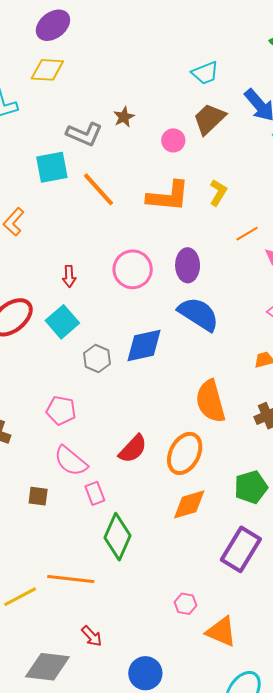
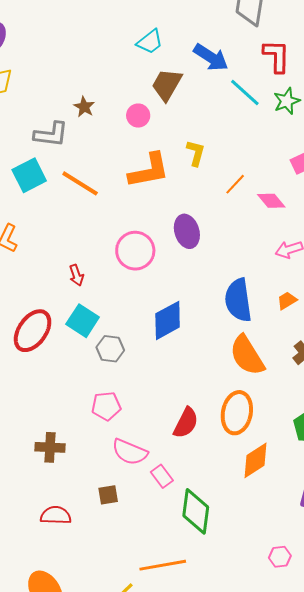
blue semicircle: (198, 314) -> (238, 300), moved, turned -114
gray hexagon: (97, 359) -> (110, 349), moved

